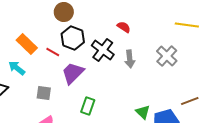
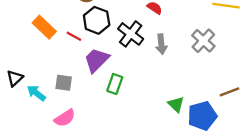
cyan arrow: (17, 68) -> (36, 93), moved
green rectangle: (88, 106) -> (115, 84), moved

